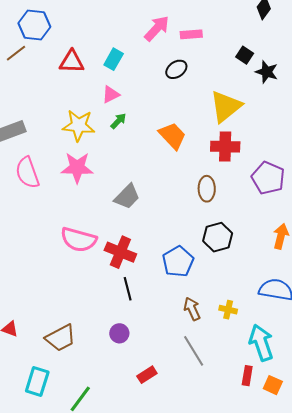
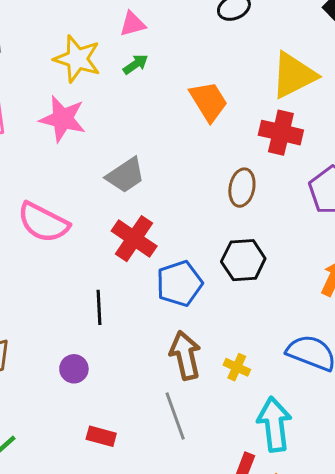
red cross: (120, 252) -> (134, 239), moved
brown arrow: (192, 309) -> (185, 355), size x1.4
red rectangle: (147, 375) -> (101, 436), turned 36

